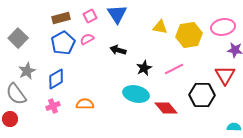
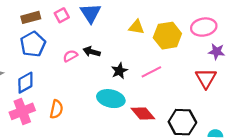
pink semicircle: (87, 39) -> (70, 56), moved
black hexagon: (202, 95) -> (182, 122), moved
orange semicircle: (85, 104) -> (56, 109), turned 102
pink cross: (53, 106) -> (22, 111), size x1.6

